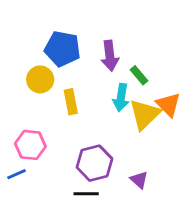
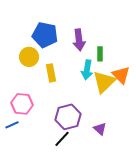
green rectangle: (139, 75) -> (100, 54), turned 40
black line: (86, 194) -> (62, 139), turned -48

